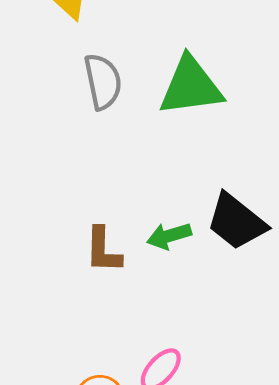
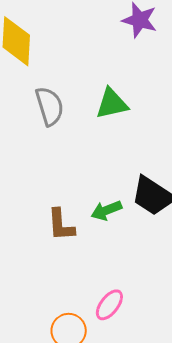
green triangle: (191, 86) -> (112, 104), size x0.7

